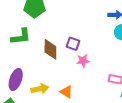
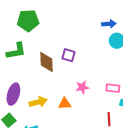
pink star: (83, 61) -> (82, 87), moved
orange triangle: (66, 92) -> (65, 103), turned -32

